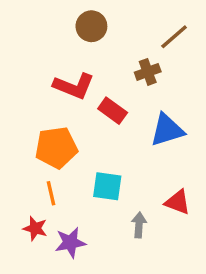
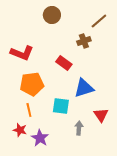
red L-shape: (74, 86) -> (22, 53), moved
blue triangle: (167, 130) -> (84, 88), moved
red triangle: (178, 202) -> (101, 115), turned 35
purple star: (70, 243) -> (40, 138), turned -30

